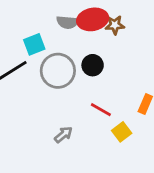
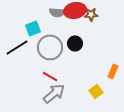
red line: (101, 110) -> (50, 76), moved
gray arrow: (63, 135) -> (54, 93), size x1.6

